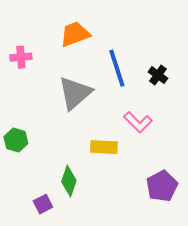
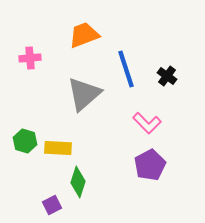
yellow rectangle: (104, 147) -> (58, 148), moved
purple pentagon: (162, 186) -> (150, 165), moved

